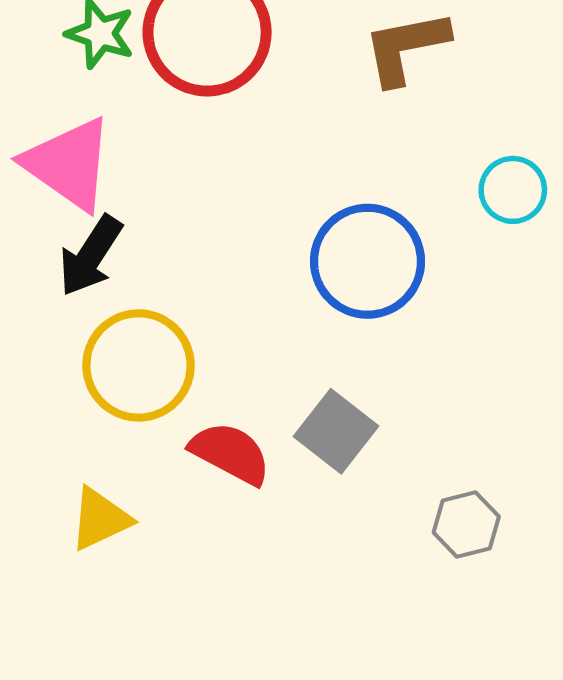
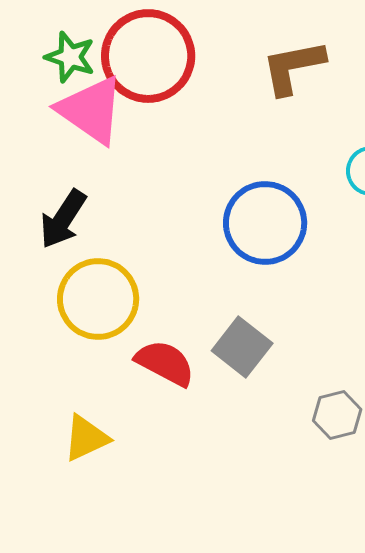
pink triangle: (69, 164) -> (91, 110), moved
yellow triangle: (100, 519) -> (86, 438), moved

